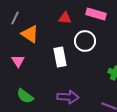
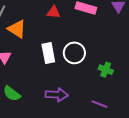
white circle: (85, 41) -> (74, 53), moved

